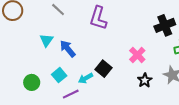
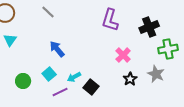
purple L-shape: (98, 18) -> (110, 20), moved
cyan triangle: (46, 40) -> (10, 40), moved
black square: (104, 69) -> (91, 87), moved

